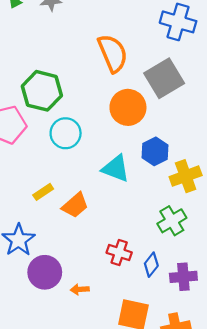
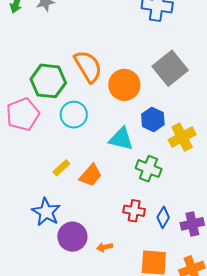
orange semicircle: (113, 53) -> (88, 66), moved
gray square: (164, 78) -> (170, 68), moved
green cross: (172, 221) -> (149, 169), moved, turned -30

